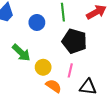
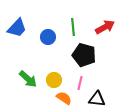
green arrow: (21, 53) -> (28, 79), moved

